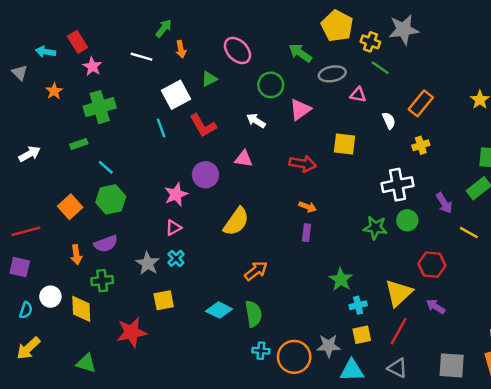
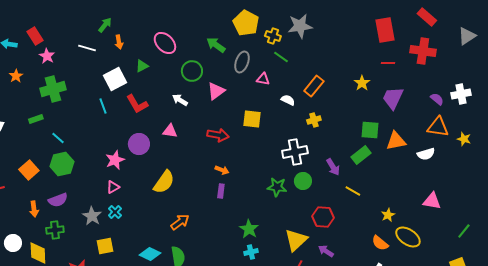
gray ellipse: (332, 74) -> (242, 62), turned -60
white semicircle: (389, 121) -> (288, 100), turned -40
cyan cross: (358, 305) -> (251, 252), moved

